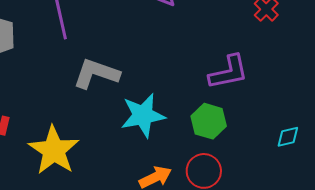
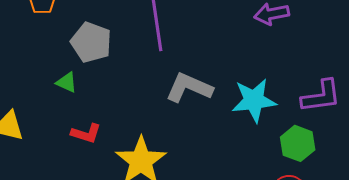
cyan star: (143, 115) -> (254, 100), moved

